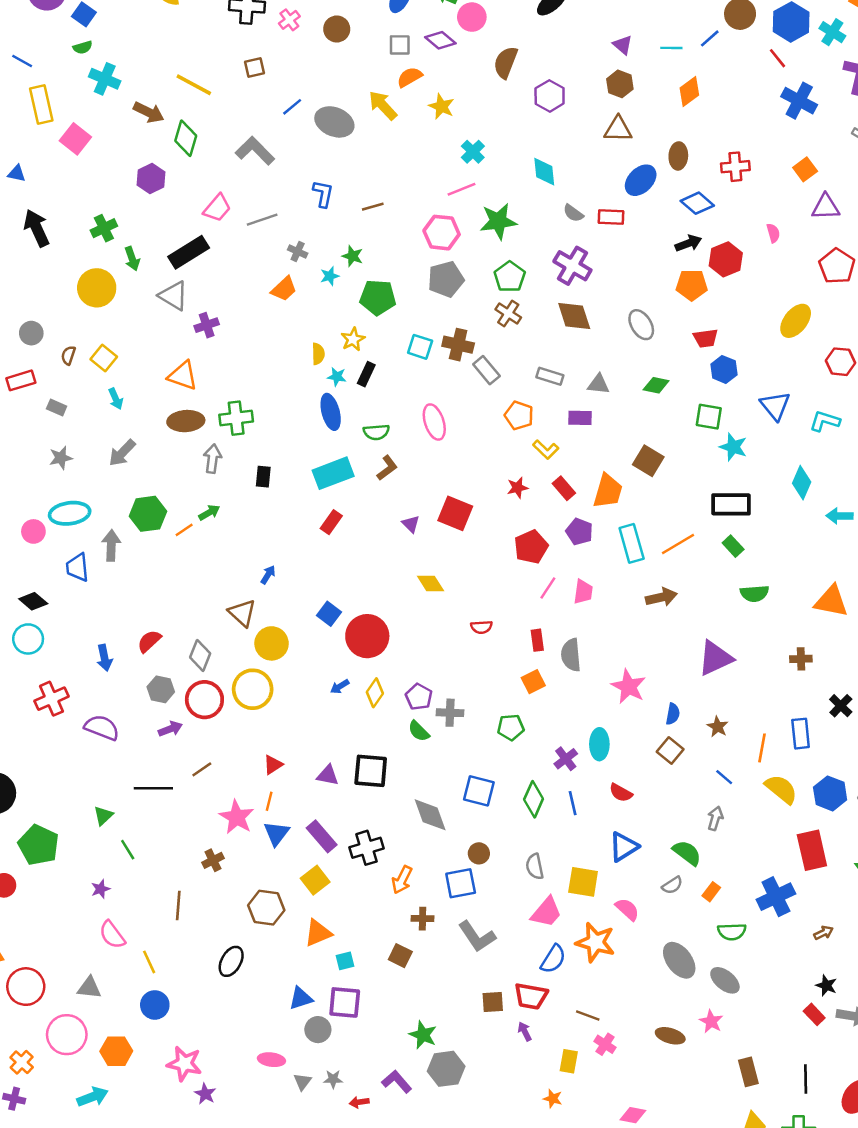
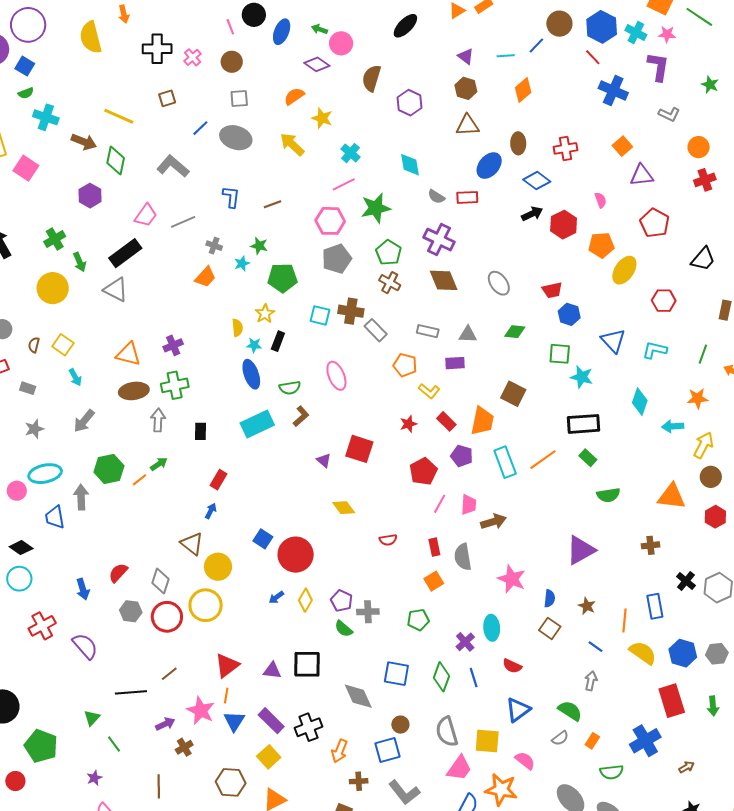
gray square: (400, 45) -> (239, 98), moved
yellow arrow: (383, 105) -> (292, 144), moved
orange pentagon: (692, 285) -> (601, 245), moved
purple cross: (207, 325) -> (173, 345), moved
red rectangle: (331, 522) -> (218, 480), moved
brown arrow: (661, 597) -> (493, 522), moved
purple semicircle: (102, 728) -> (85, 646), turned 32
purple arrow: (170, 729) -> (165, 724), moved
red triangle: (273, 765) -> (227, 665), size x1.5
gray semicircle: (535, 867) -> (447, 732), size x1.4

